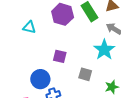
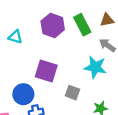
cyan star: (104, 50) -> (95, 67), turned -30
purple square: (60, 56) -> (46, 71), size x1.5

